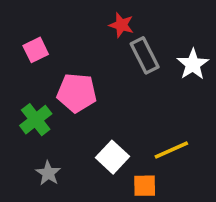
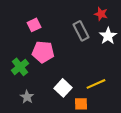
red star: (121, 25) -> (101, 14), moved
pink square: (36, 50) -> (34, 25), moved

